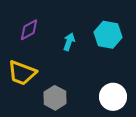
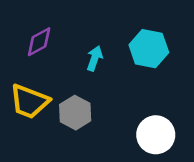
gray hexagon: (55, 98) -> (75, 113), moved

